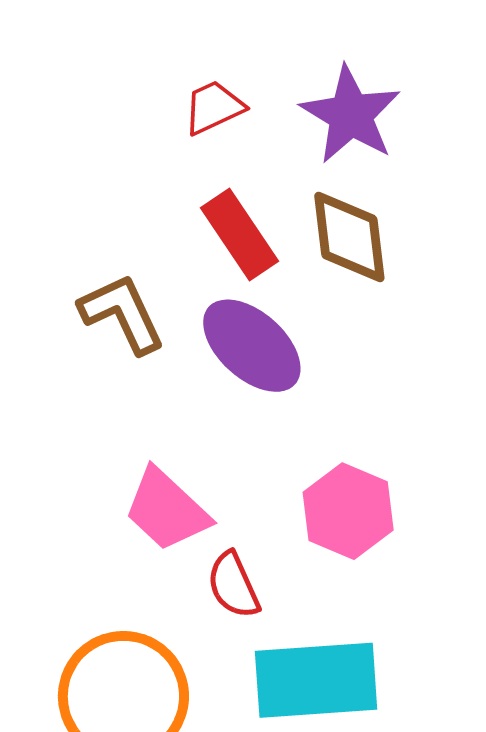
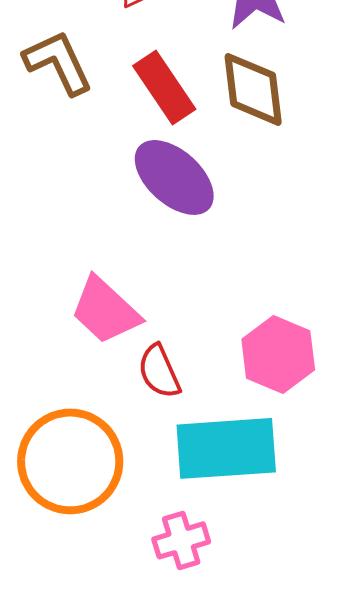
brown L-shape: (122, 314) -> (58, 62), moved
pink hexagon: (348, 511) -> (278, 354), moved

